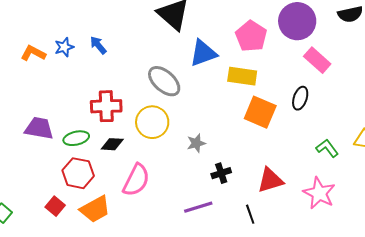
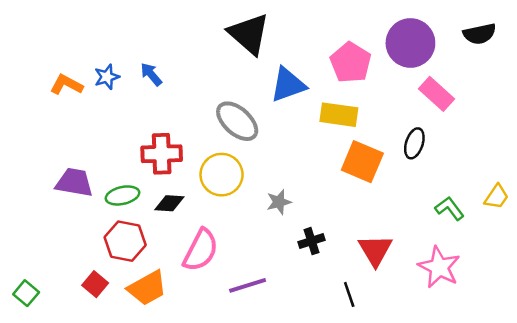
red triangle: (270, 180) -> (375, 250), turned -44
purple line: (198, 207) -> (248, 285), moved

